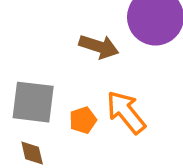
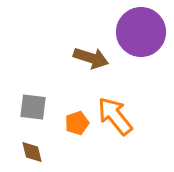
gray square: (33, 102) -> (33, 107), size x0.7

